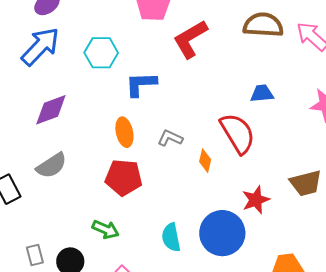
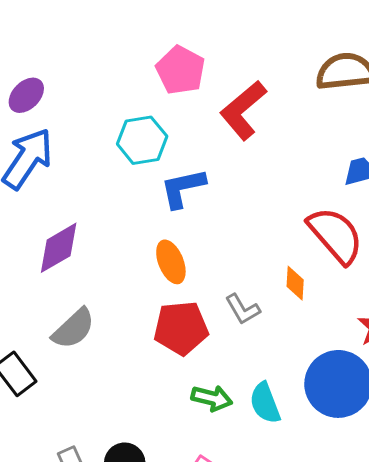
cyan hexagon: (101, 53) -> (142, 140), moved
gray L-shape: (170, 138) -> (243, 309), moved, turned -135
green arrow: (106, 229) -> (212, 398), moved

